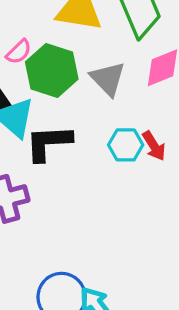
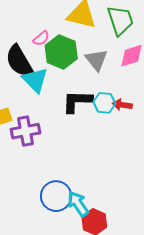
black L-shape: (48, 143) -> (77, 101), moved
red arrow: (154, 146) -> (122, 105), turned 126

